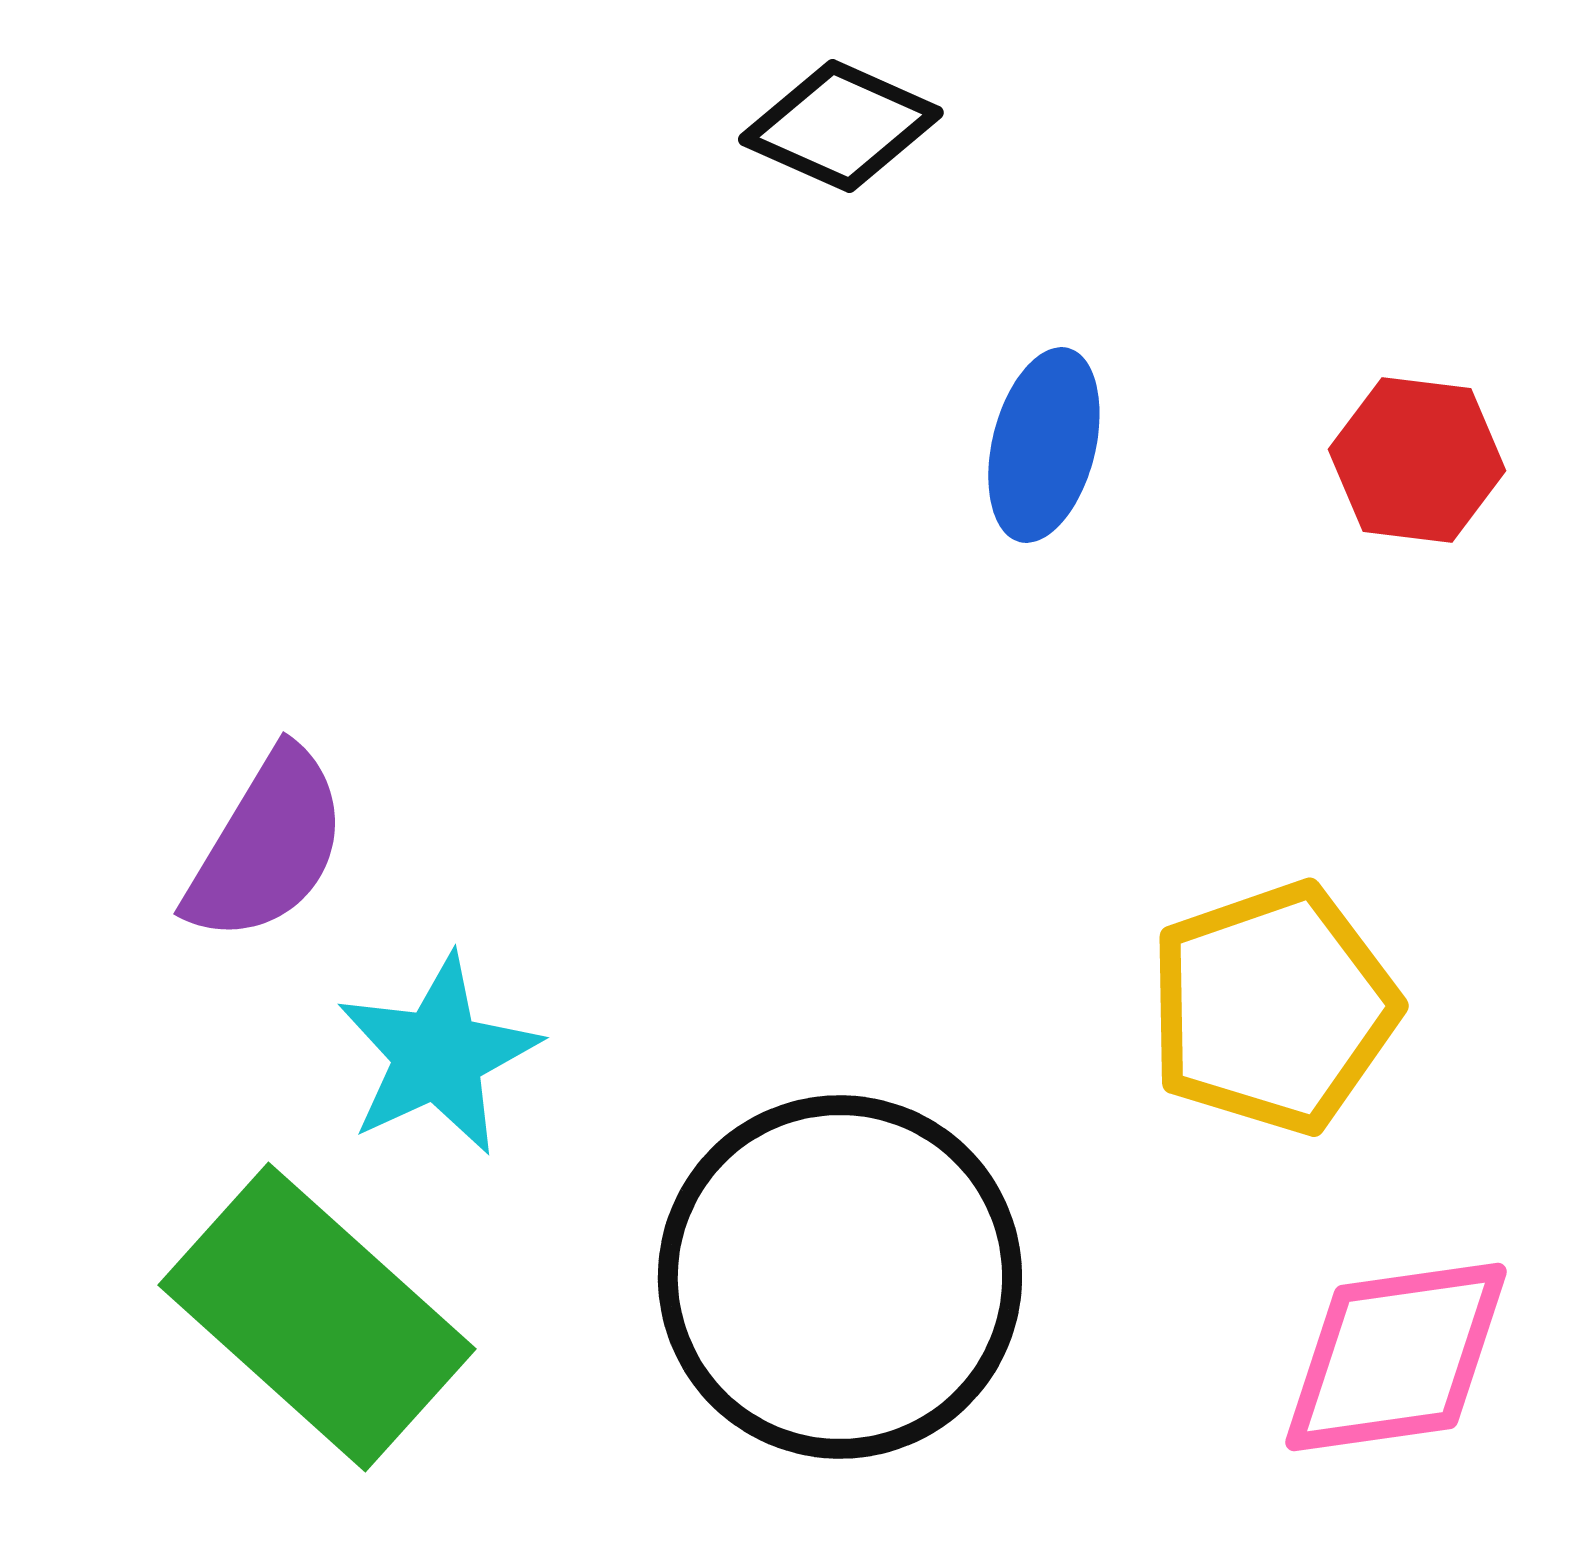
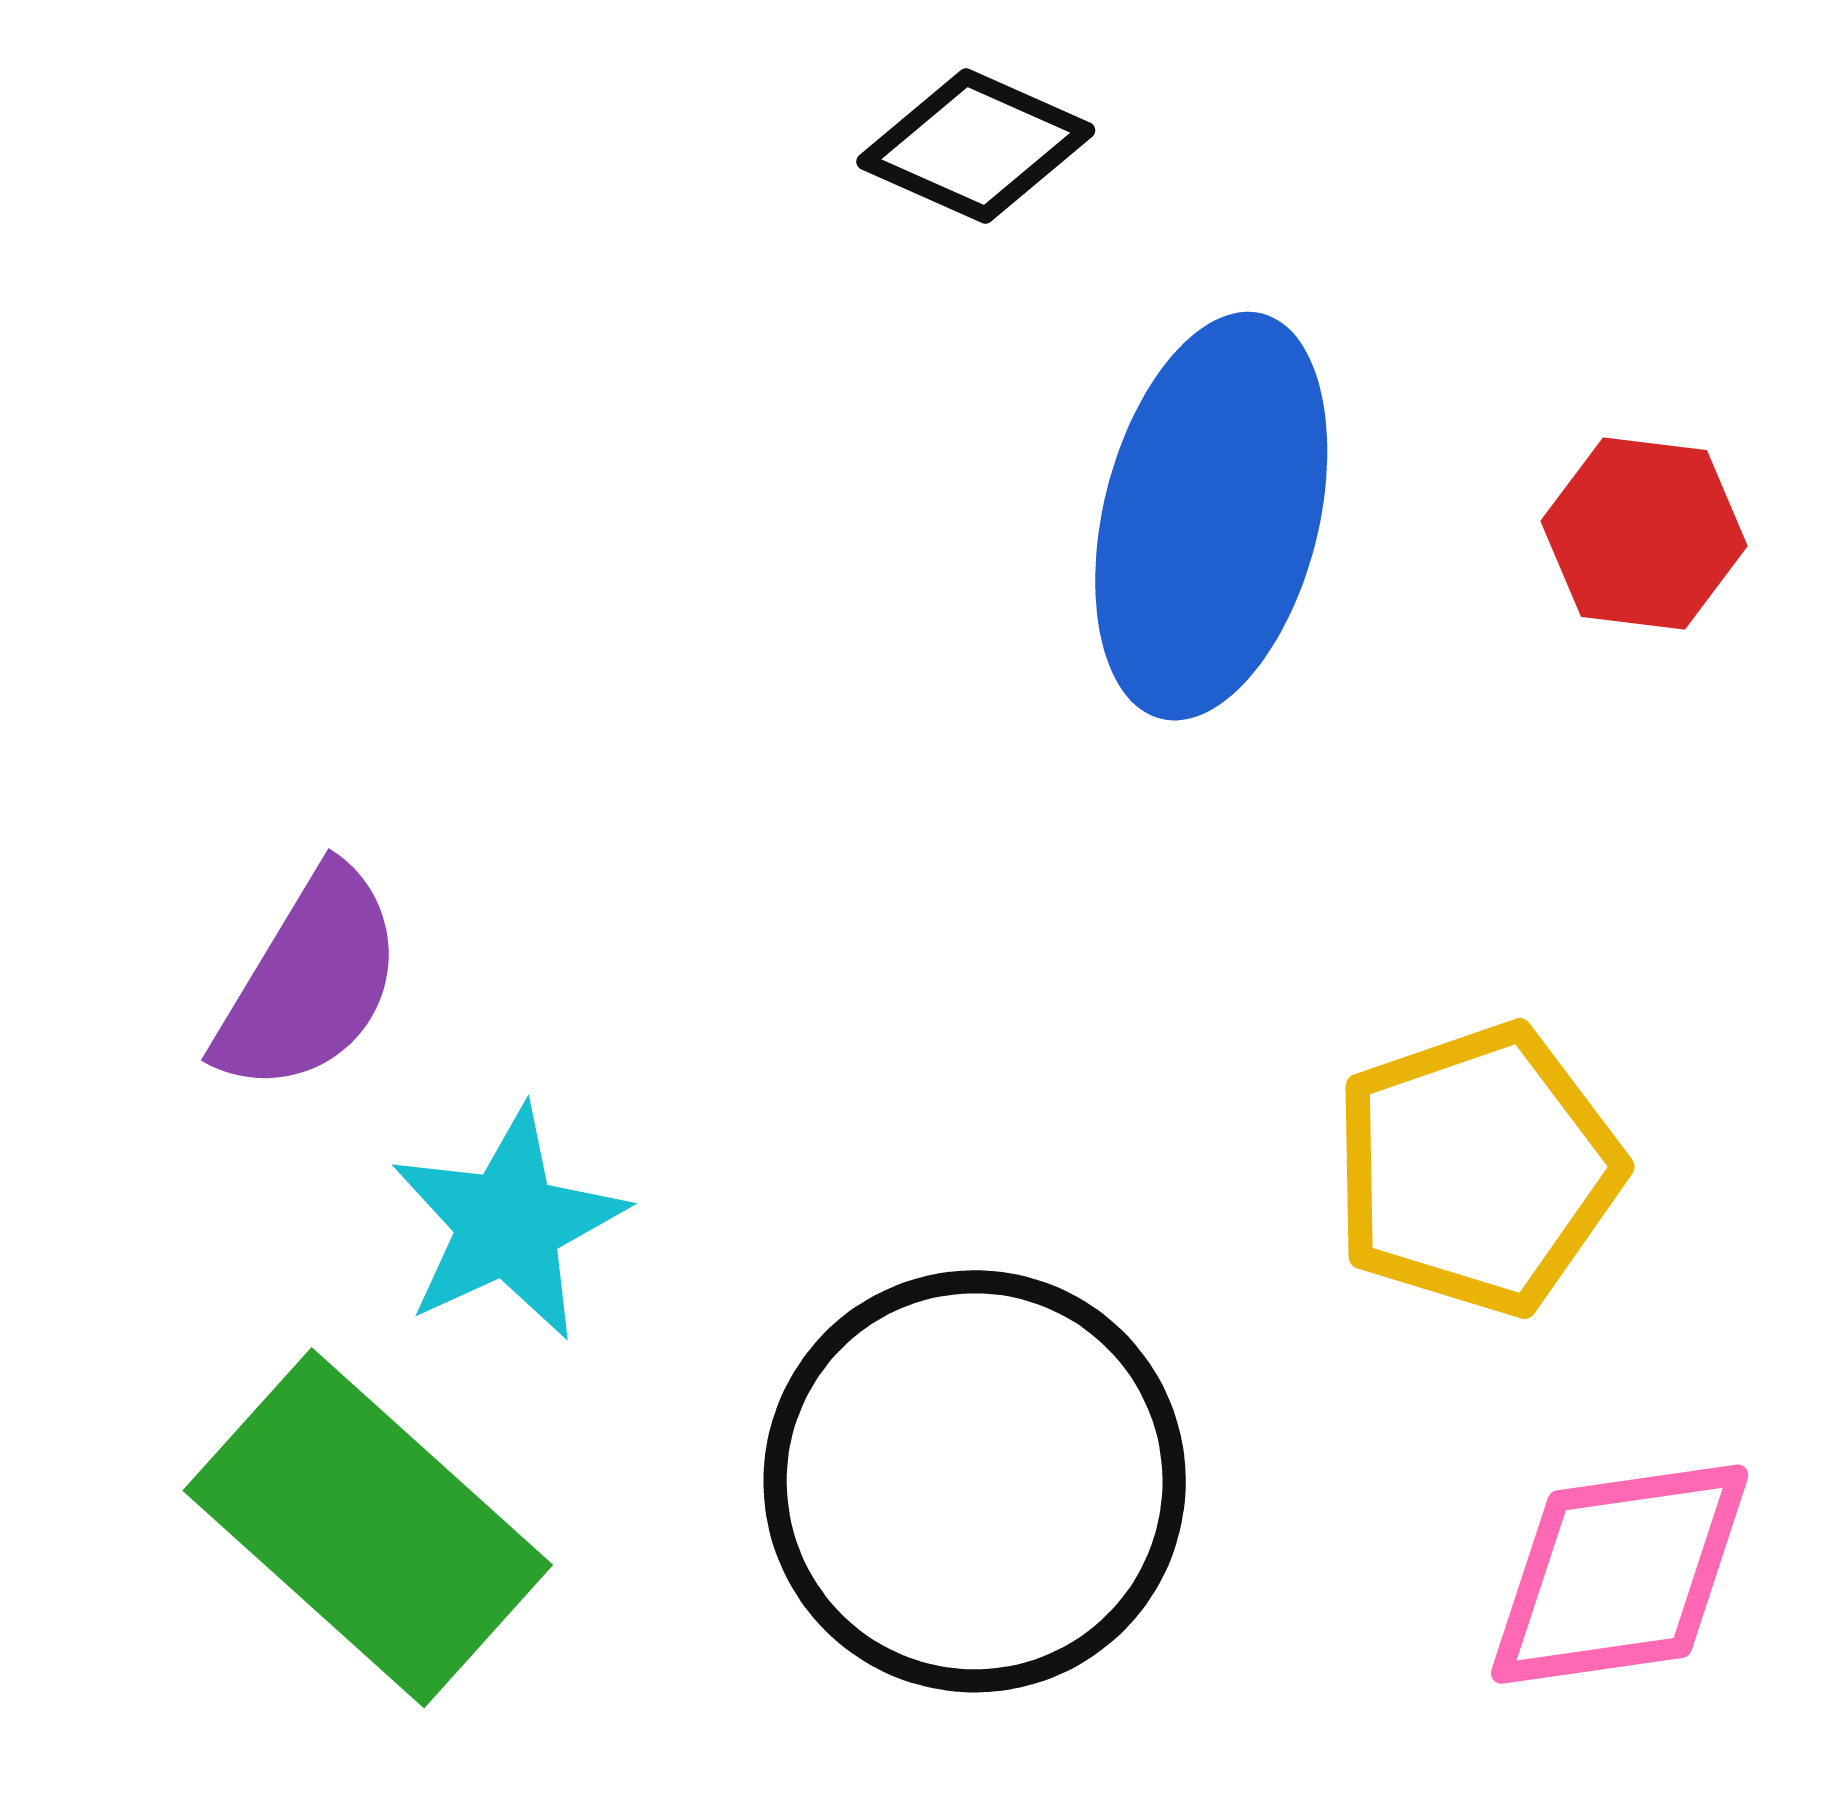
blue ellipse: (1044, 445) -> (1211, 516), size x1.8

